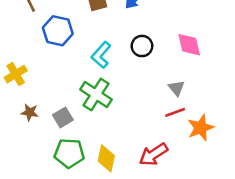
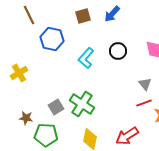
green cross: (96, 94) -> (82, 104), moved
brown star: (30, 112) -> (26, 118), moved
green pentagon: (69, 153) -> (46, 135), moved

